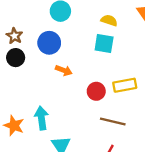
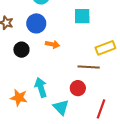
black circle: (16, 58) -> (21, 50), moved
red circle: (96, 91) -> (78, 88), moved
brown line: (113, 122) -> (89, 67), moved

